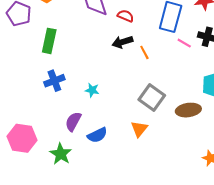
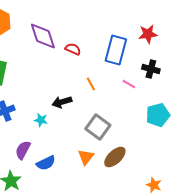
black arrow: (122, 42) -> (62, 102), moved
pink line: (184, 43) -> (129, 84), moved
brown ellipse: (188, 110) -> (115, 157), moved, turned -35

